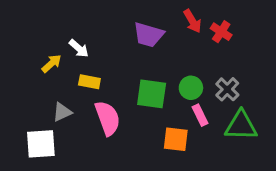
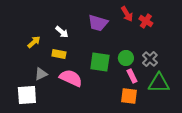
white arrow: (79, 48) -> (62, 32), moved
pink semicircle: (108, 118) -> (71, 78), turned -45
orange square: (176, 139) -> (129, 96), moved

